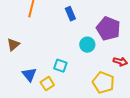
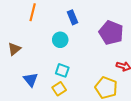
cyan circle: (87, 45) -> (60, 40), moved
yellow square: (47, 84) -> (59, 89), moved

